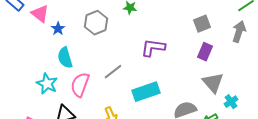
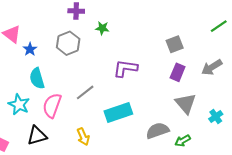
gray arrow: (239, 32) -> (212, 67), moved, turned -140
cyan cross: (231, 102) -> (216, 117), moved

